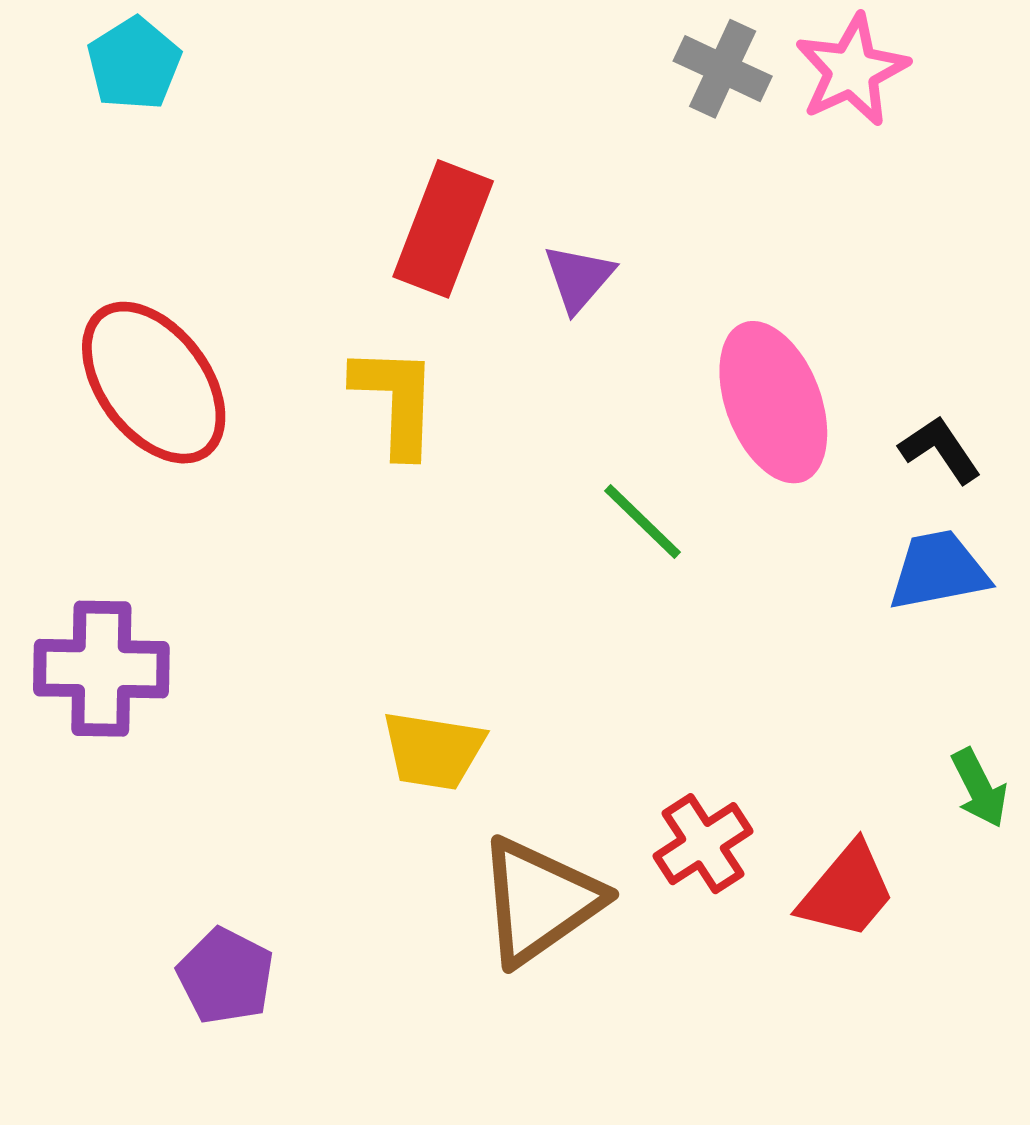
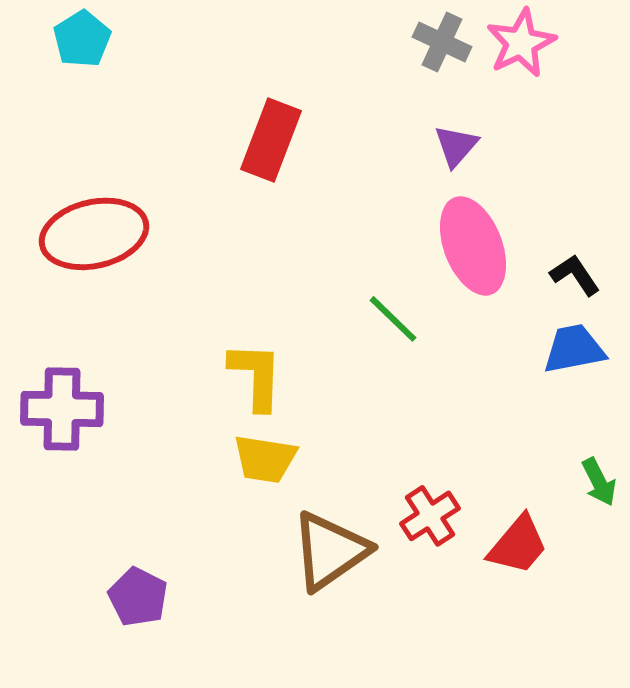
purple triangle: (579, 278) -> (456, 146), moved
red ellipse: (154, 383) -> (94, 234), turned -66
yellow L-shape: (396, 401) -> (256, 376), moved

